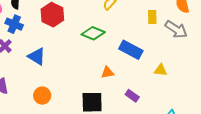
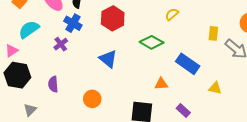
blue triangle: (37, 56) -> (108, 59), moved

